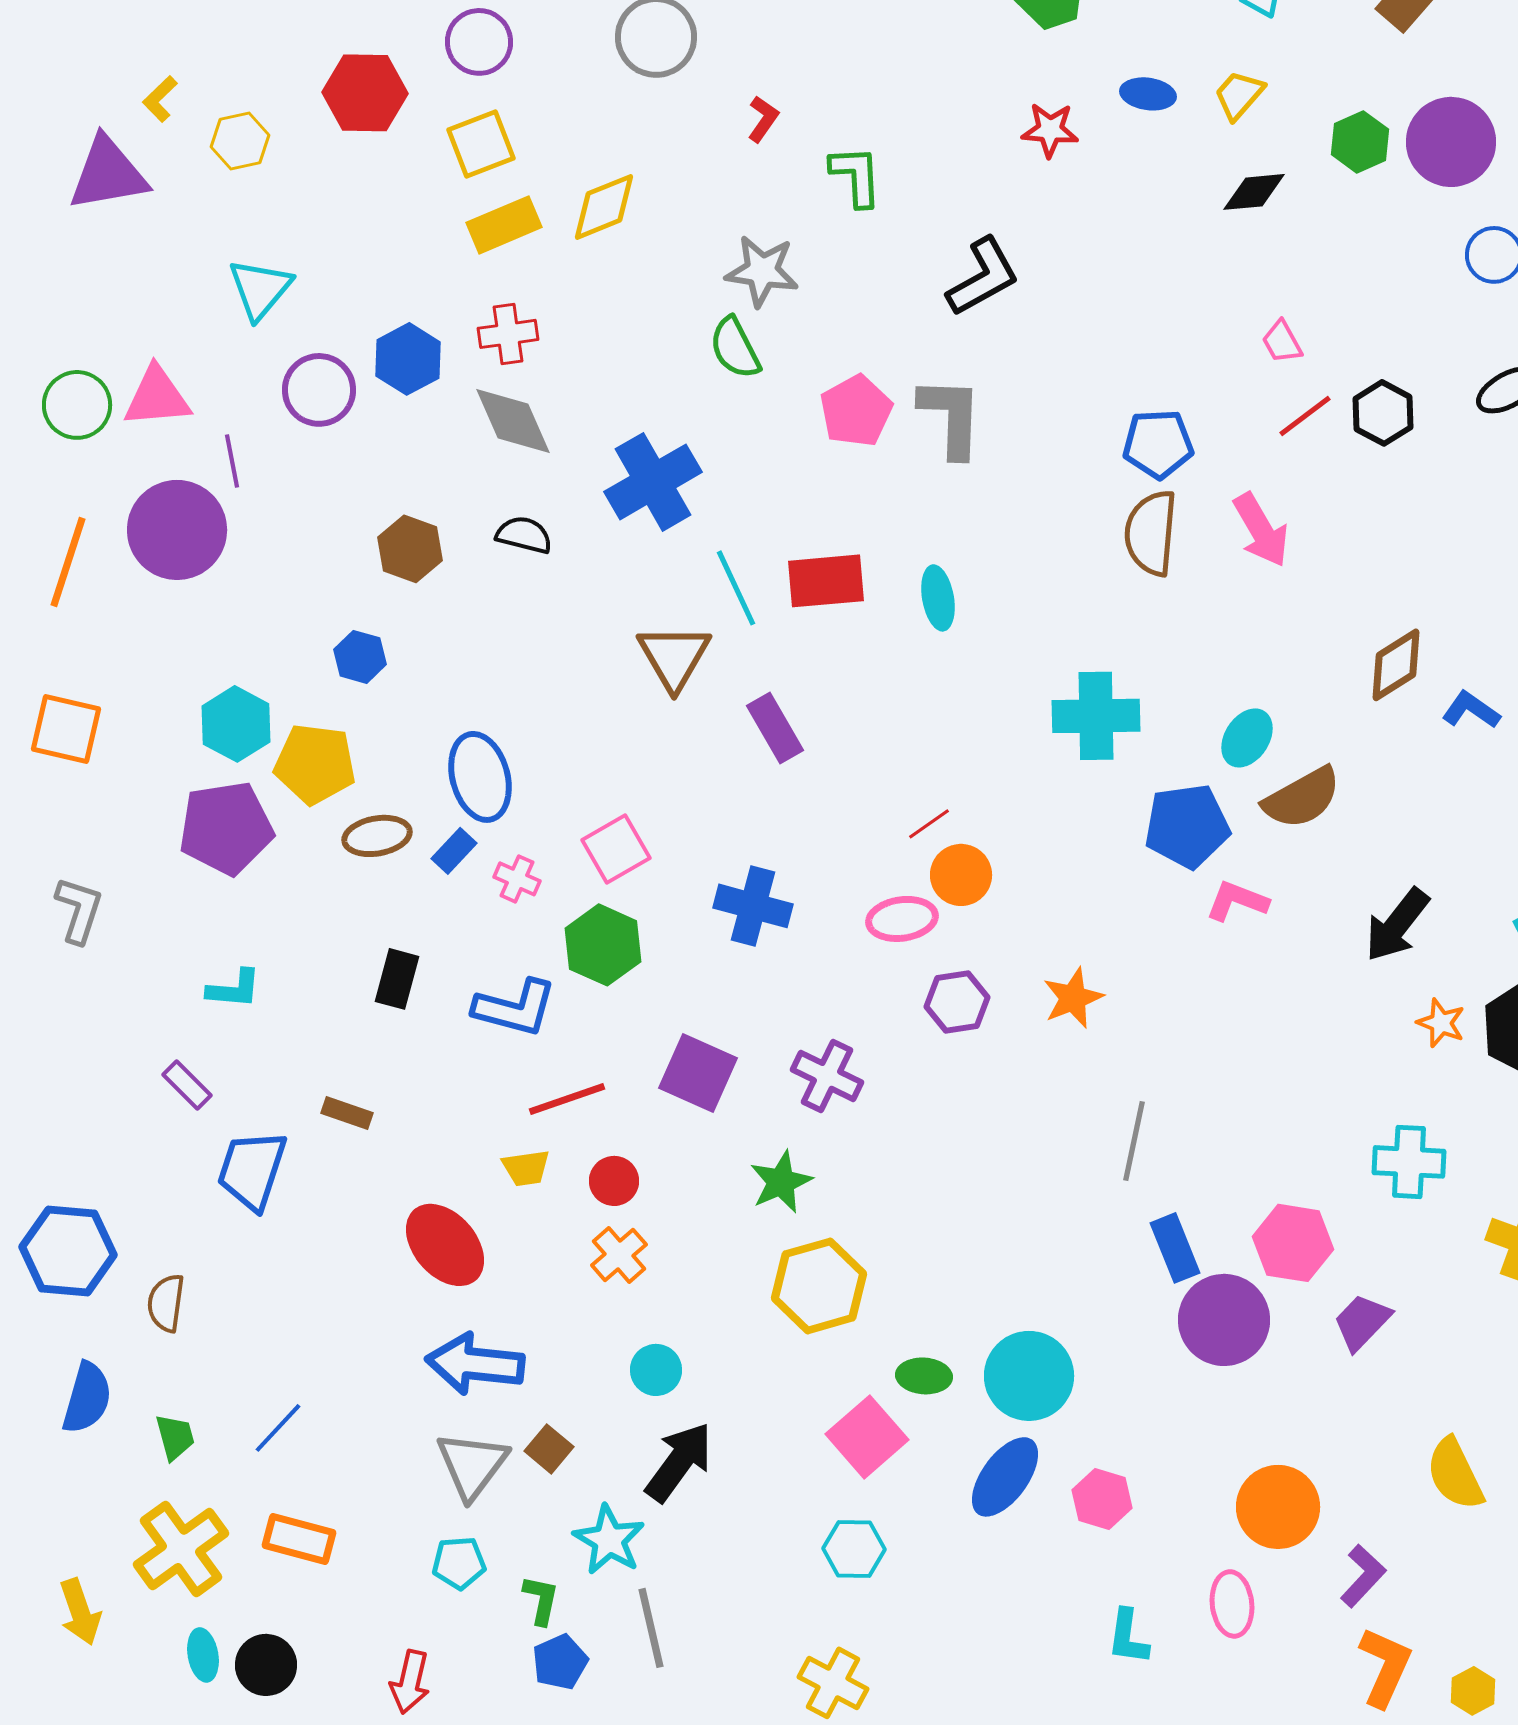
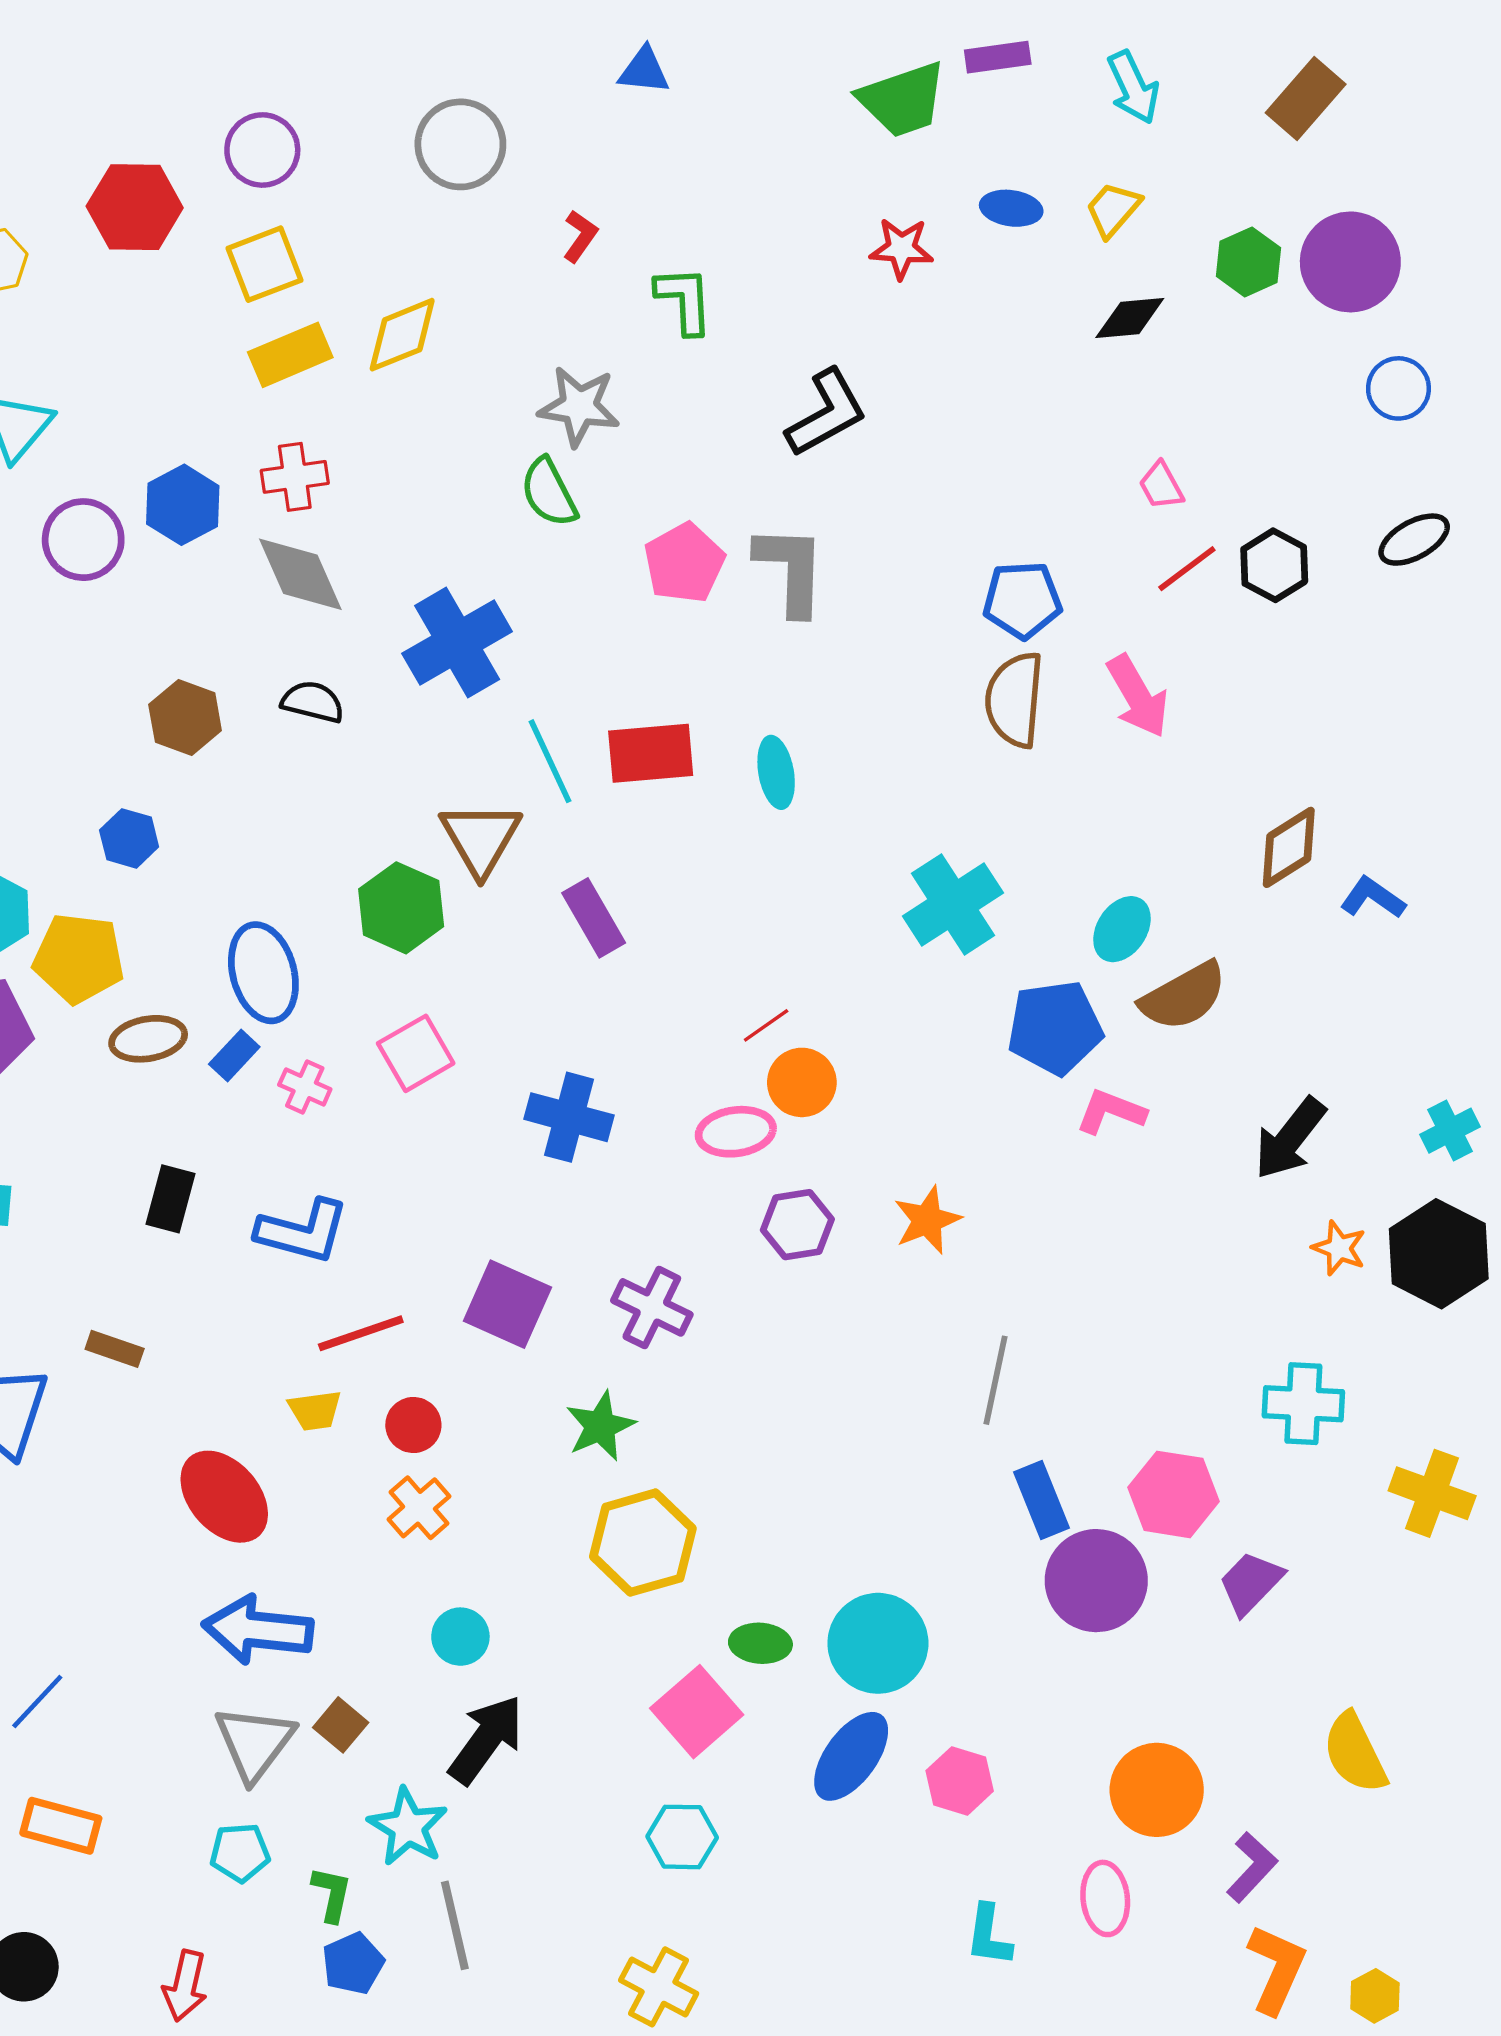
cyan cross: (1096, 716) -> (953, 904), turned -32
green hexagon: (603, 945) -> (401, 908), moved

